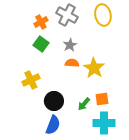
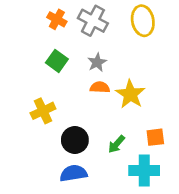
orange cross: (41, 22) -> (57, 19), moved, turned -32
orange square: (102, 99) -> (155, 137), moved
blue semicircle: (53, 125) -> (73, 173), turned -120

